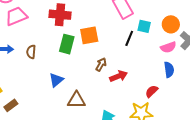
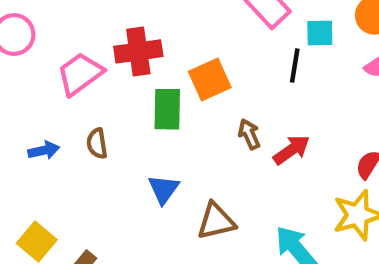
pink trapezoid: (16, 16) -> (80, 74), moved
brown arrow: (101, 64) -> (249, 134), turned -40

